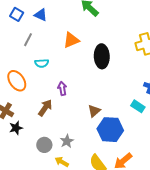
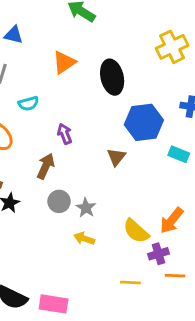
cyan rectangle: (138, 106) -> (179, 154), moved
blue hexagon: (110, 130) -> (144, 122), moved
gray circle: (44, 145) -> (59, 201), moved

